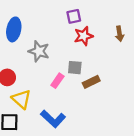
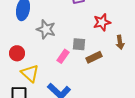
brown arrow: (120, 34) -> (120, 42), moved
red star: (84, 36) -> (102, 22), moved

